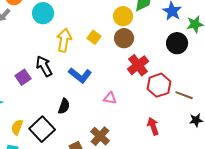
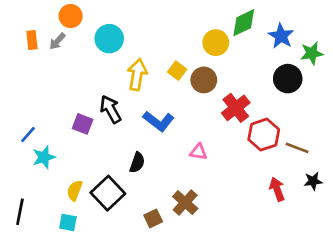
brown circle: (124, 38) -> (204, 80), moved
purple square: (23, 77) -> (83, 124), turned -35
red arrow: (153, 126) -> (277, 189), moved

